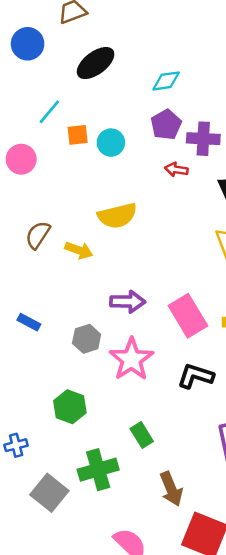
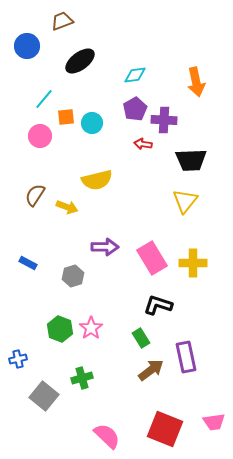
pink circle: (21, 159) -> (40, 136), moved
pink star: (131, 359) -> (91, 328), moved, size x0.7
green rectangle: (142, 435) -> (141, 338), moved
green cross: (98, 470) -> (82, 378), size x0.7
brown arrow: (171, 489) -> (151, 370), moved, turned -104

